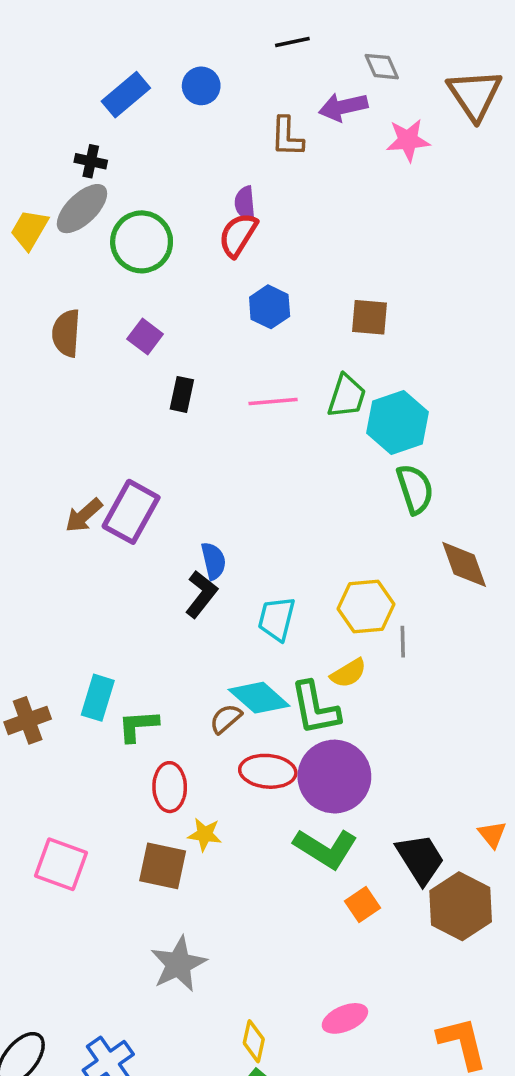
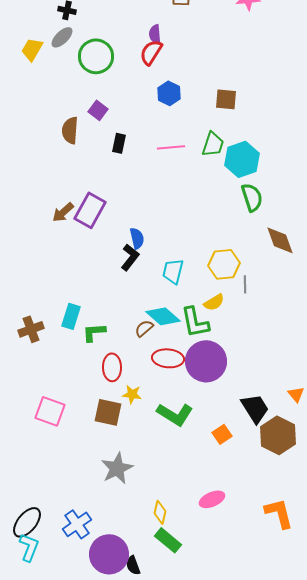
gray ellipse: (82, 209) -> (62, 37), size x0.7
brown semicircle: (66, 333) -> (70, 130), moved
green L-shape: (326, 848) -> (175, 414), moved

